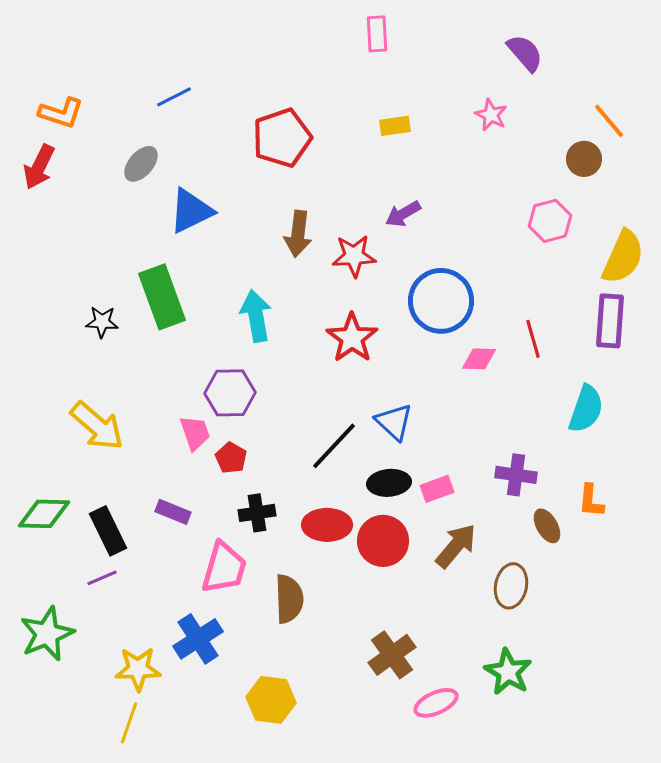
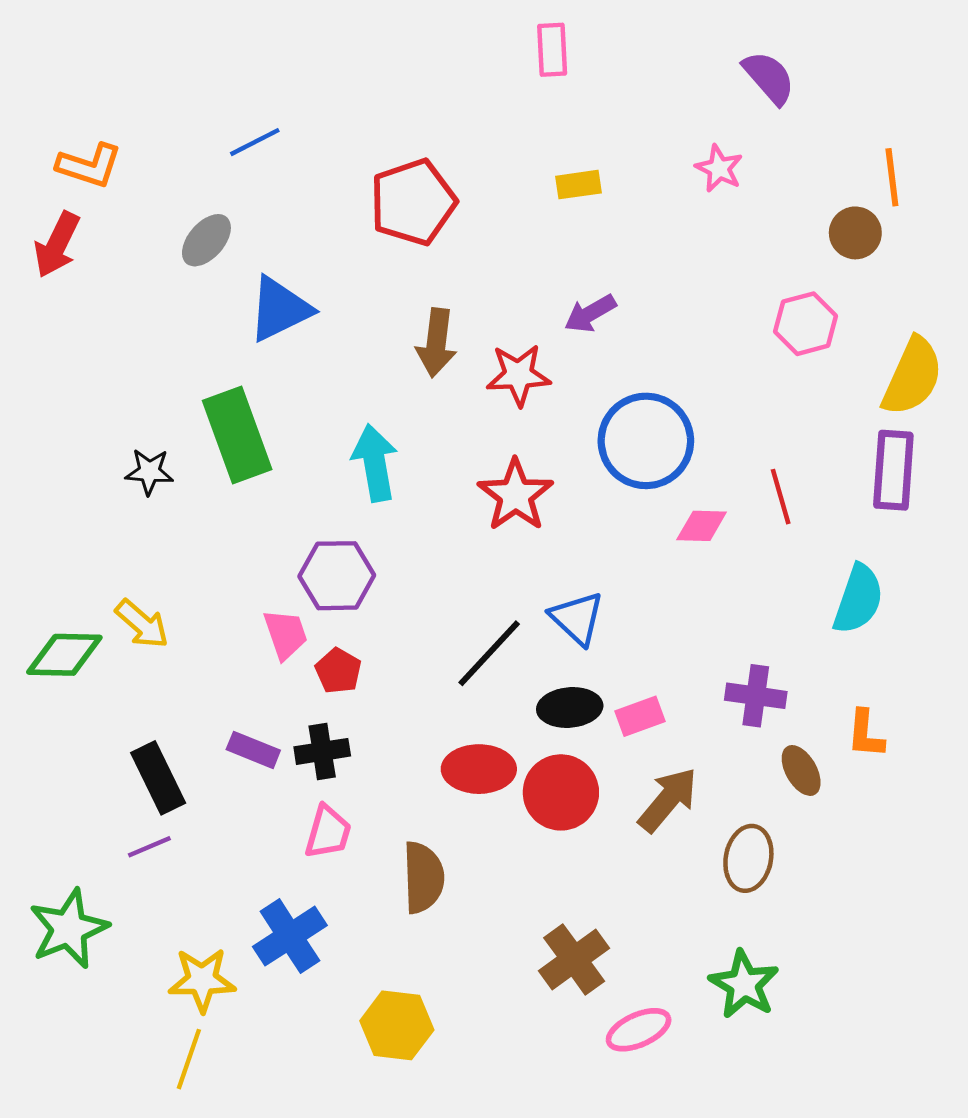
orange line: (609, 121) -> (892, 177), turned 33
yellow arrow: (97, 426) -> (142, 624), size x0.7
black cross: (257, 513) -> (322, 751), moved
green diamond: (44, 514) -> (64, 655), moved
pink trapezoid: (224, 568) -> (328, 832), size x0.7

